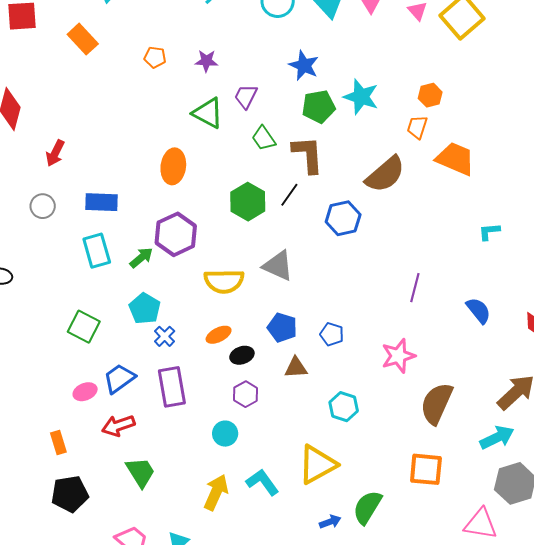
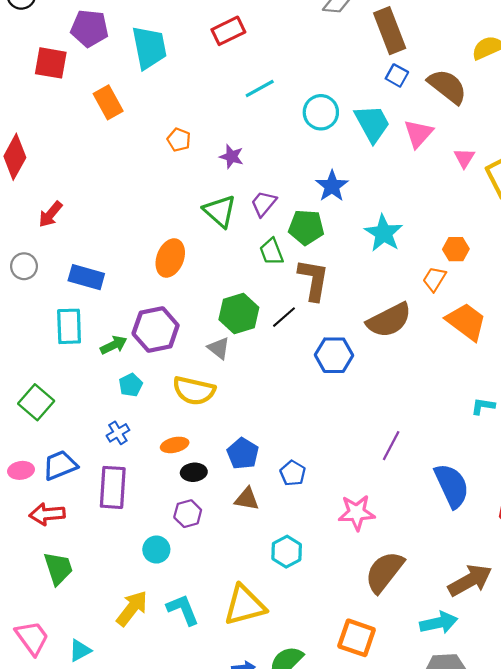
green pentagon: (319, 107) -> (306, 227), moved
gray triangle: (278, 266) -> (219, 348), moved, size x0.7
cyan pentagon: (145, 309) -> (131, 385), moved, size x0.7
blue semicircle: (479, 310) -> (452, 486), size x1.5

